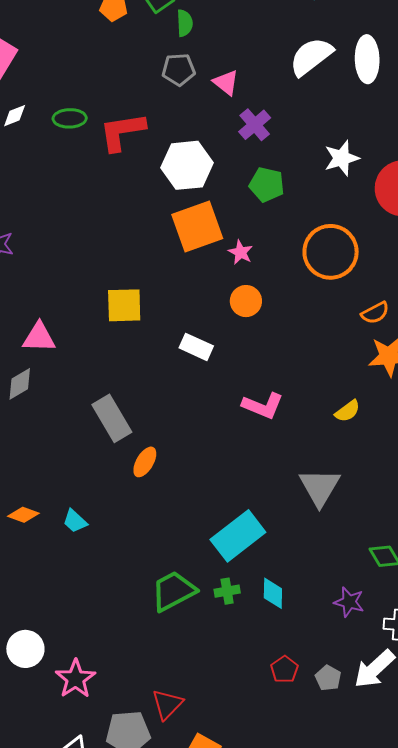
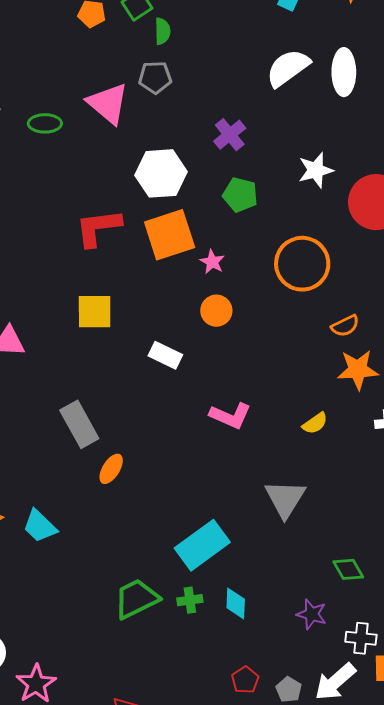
pink triangle: (226, 83) -> (108, 103), moved, size x1.6
red L-shape: (122, 132) -> (98, 228), moved
cyan trapezoid: (75, 521) -> (40, 526), size x1.4

